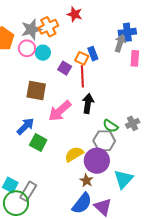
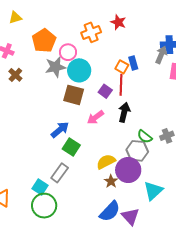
gray star: (31, 29) -> (55, 67), moved
cyan circle: (43, 53) -> (79, 70), moved, size x1.5
purple square: (65, 68) -> (105, 91), moved
pink arrow: (60, 111) -> (95, 117), size x0.7
brown star: (86, 180) -> (111, 181), moved
gray rectangle: (28, 191) -> (60, 173), moved

